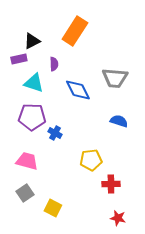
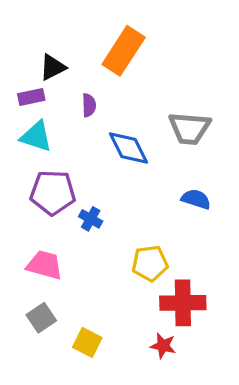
cyan triangle: (34, 83) -> (36, 136), moved
red cross: (111, 184) -> (183, 303), size x1.5
red star: (118, 218) -> (163, 346), moved

